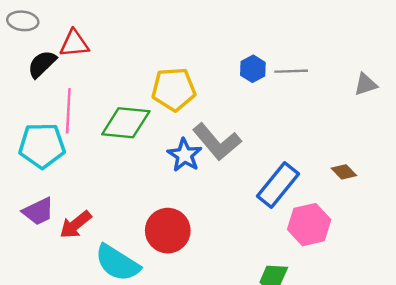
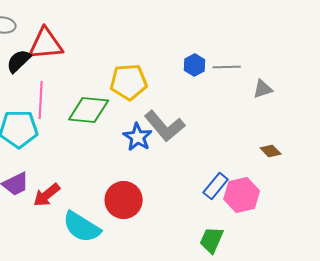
red triangle: (74, 44) -> (46, 44), size x1.4
gray triangle: (365, 84) -> (263, 89), moved
blue rectangle: (278, 185) -> (216, 186), moved, size x0.7

